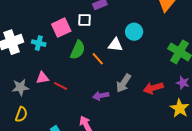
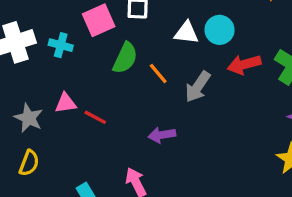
white triangle: (115, 45) -> (186, 33), moved
gray arrow: (124, 83) -> (198, 87), moved
gray star: (20, 87) -> (29, 118), turned 30
red arrow: (153, 88) -> (244, 64), moved

